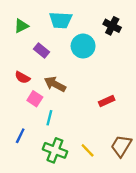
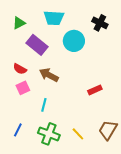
purple rectangle: (42, 50) -> (37, 45), size x1.5
pink square: (35, 99) -> (23, 88), moved, turned 32
blue line: (20, 136) -> (18, 130), moved

